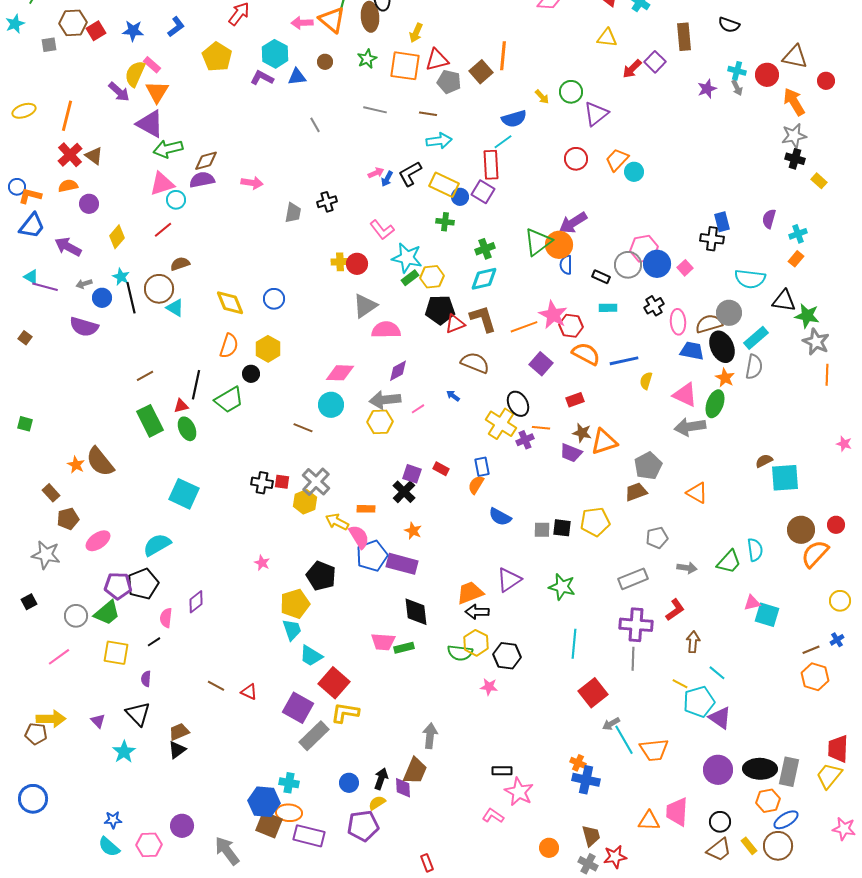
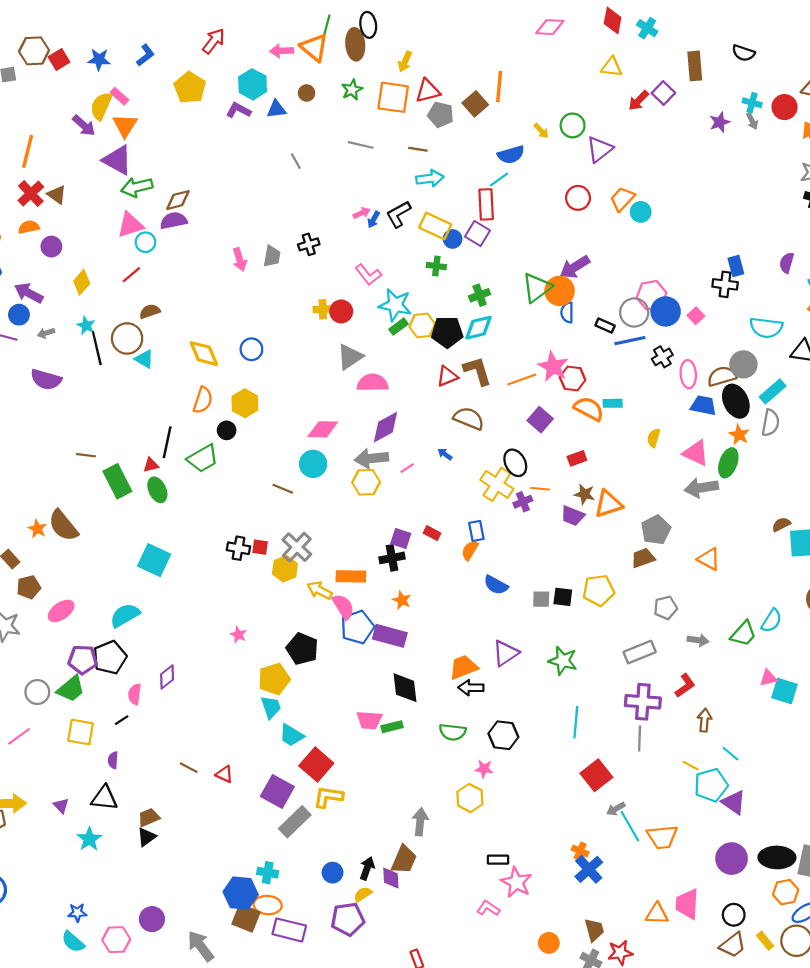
pink arrow: (252, 183) -> (240, 260), moved, turned 65
blue circle: (102, 298) -> (19, 315), moved
cyan rectangle: (608, 308) -> (613, 403), moved
black pentagon: (440, 310) -> (447, 332), moved
blue line: (624, 361) -> (630, 341), moved
purple diamond: (398, 371) -> (386, 427), size x1.4
brown line: (145, 376) -> (86, 455), moved, turned 36
black cross: (404, 492) -> (392, 558), turned 35
orange rectangle: (366, 509) -> (351, 576), size x1.5
cyan semicircle: (755, 550) -> (772, 621), turned 40
yellow hexagon: (476, 643) -> (470, 798), moved
black triangle: (138, 714) -> (104, 798), turned -40
blue cross: (586, 780) -> (589, 869), turned 36

